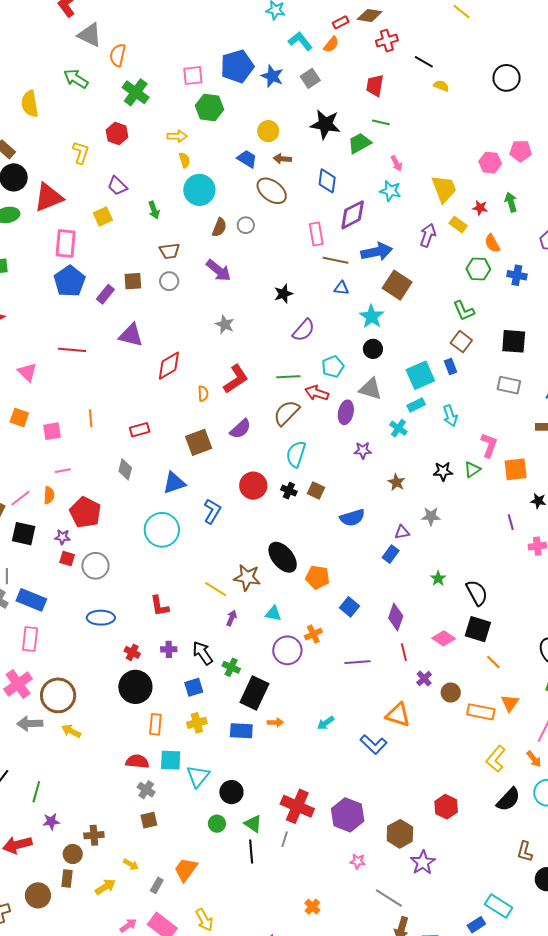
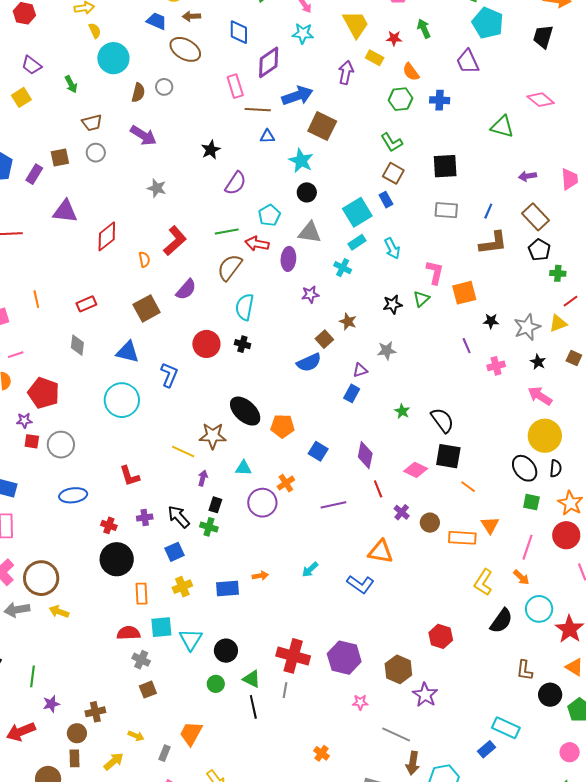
blue triangle: (174, 483) -> (128, 352), turned 40
brown square: (316, 491) -> (324, 339), moved, turned 30
black rectangle: (254, 693) -> (215, 505), moved, size x0.5

